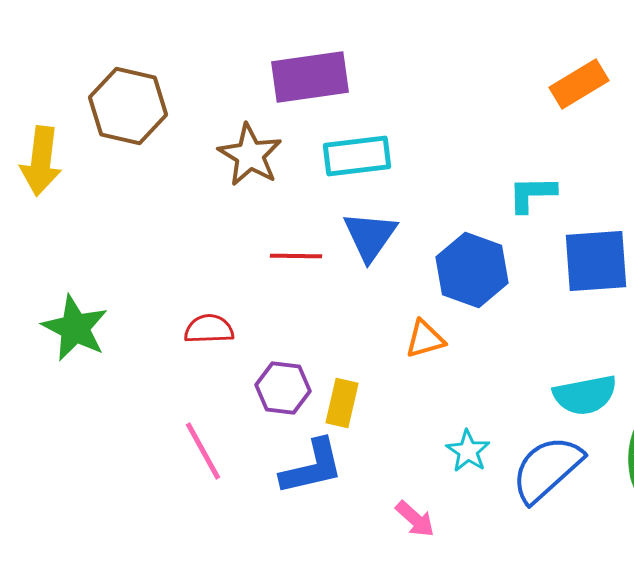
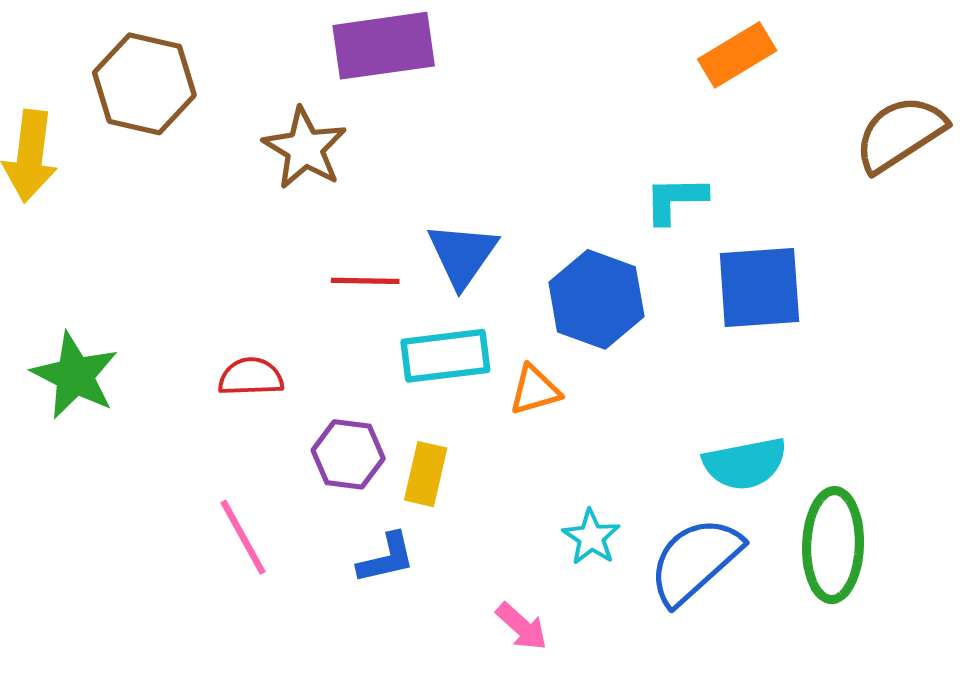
cyan rectangle: (357, 156) -> (445, 356), moved
blue L-shape: (312, 467) -> (386, 558), size x0.7

